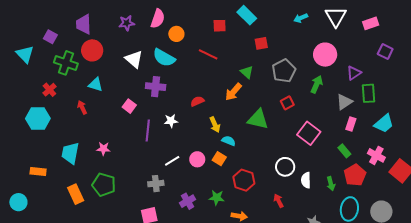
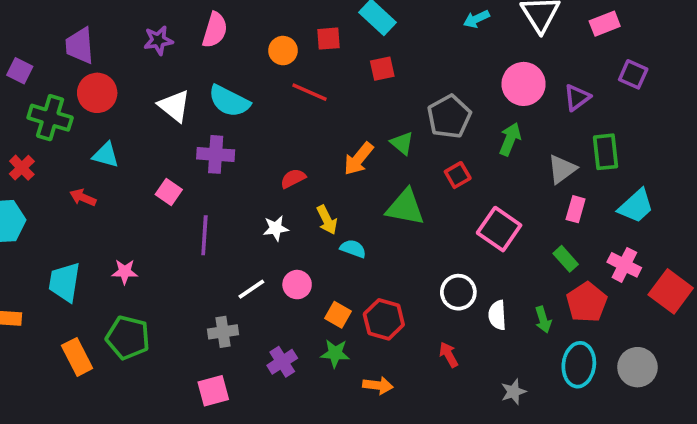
orange circle: (176, 34) -> (283, 51), moved
red square: (261, 43) -> (382, 69), moved
green triangle: (247, 72) -> (402, 143), moved
purple triangle: (354, 73) -> (577, 97), moved
red arrow: (82, 107) -> (83, 198), turned -40
white star: (171, 121) -> (276, 228), moved
orange square: (219, 159) -> (338, 315), moved

